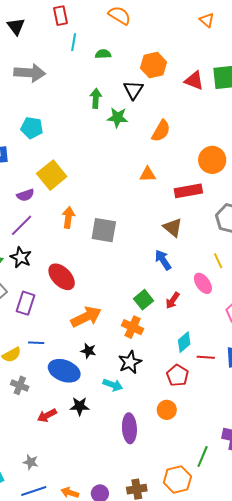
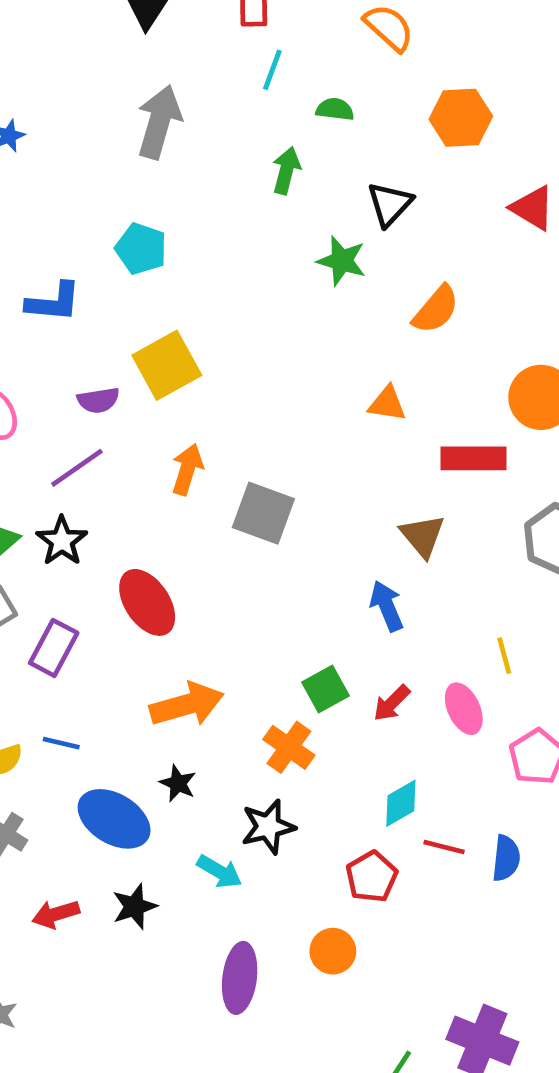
orange hexagon: (154, 65) -> (461, 118), moved
gray arrow: (30, 73) -> (159, 122), turned -88
green arrow: (96, 98) -> (286, 171), moved
yellow line: (218, 261) -> (504, 656), moved
pink ellipse: (203, 283) -> (464, 709), moved
black star: (80, 406) -> (134, 906), turned -30

